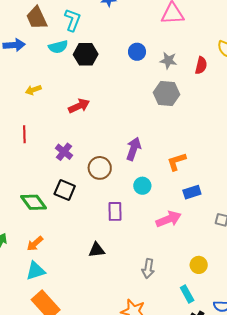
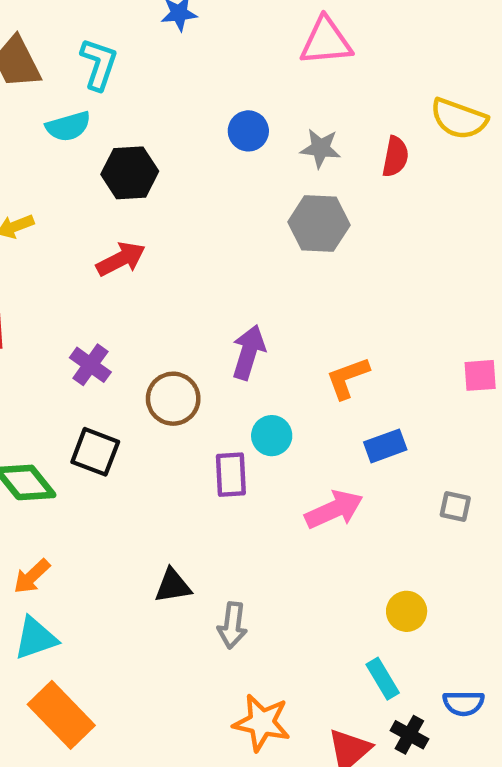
black hexagon: (86, 54) -> (130, 173), moved
purple rectangle: (115, 211) -> (231, 475), moved
gray arrow: (148, 269) -> (232, 625), moved

